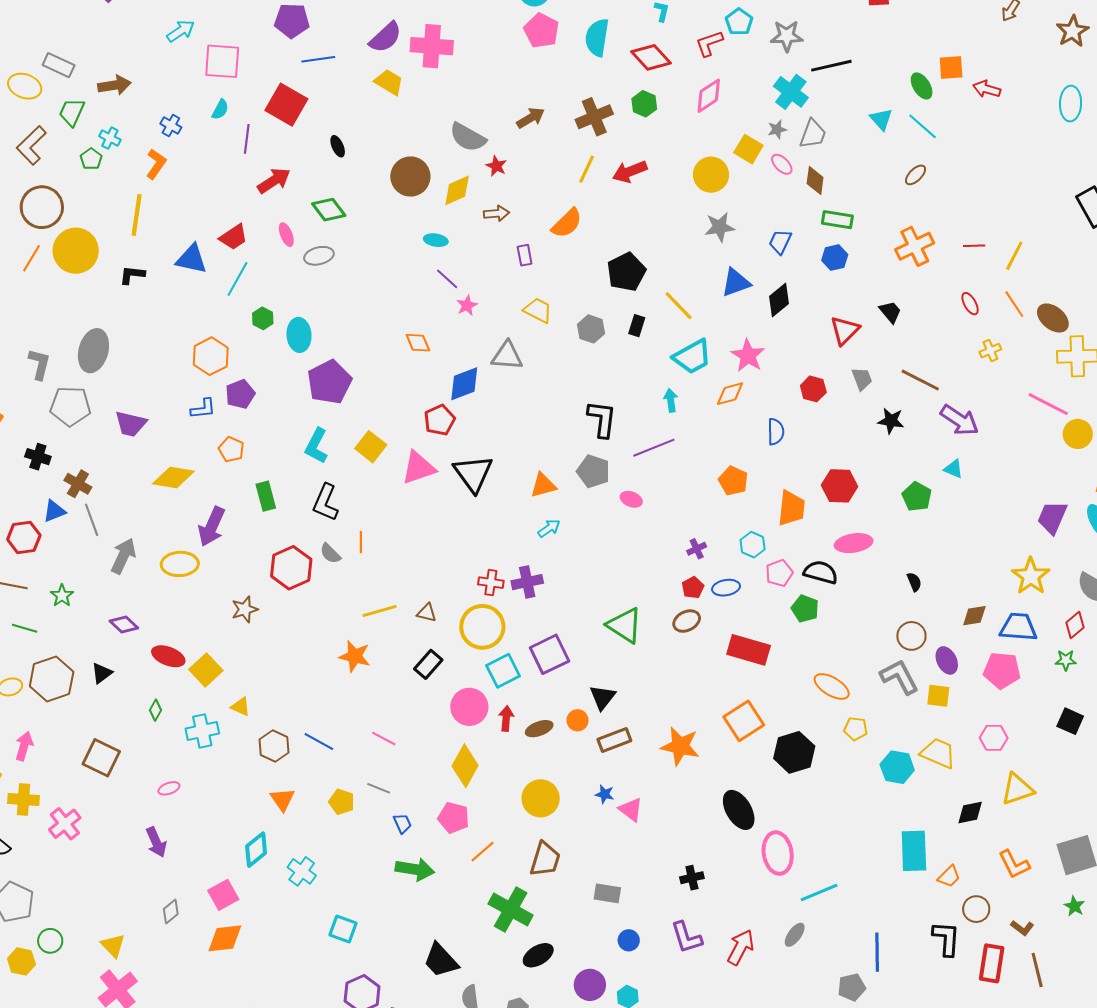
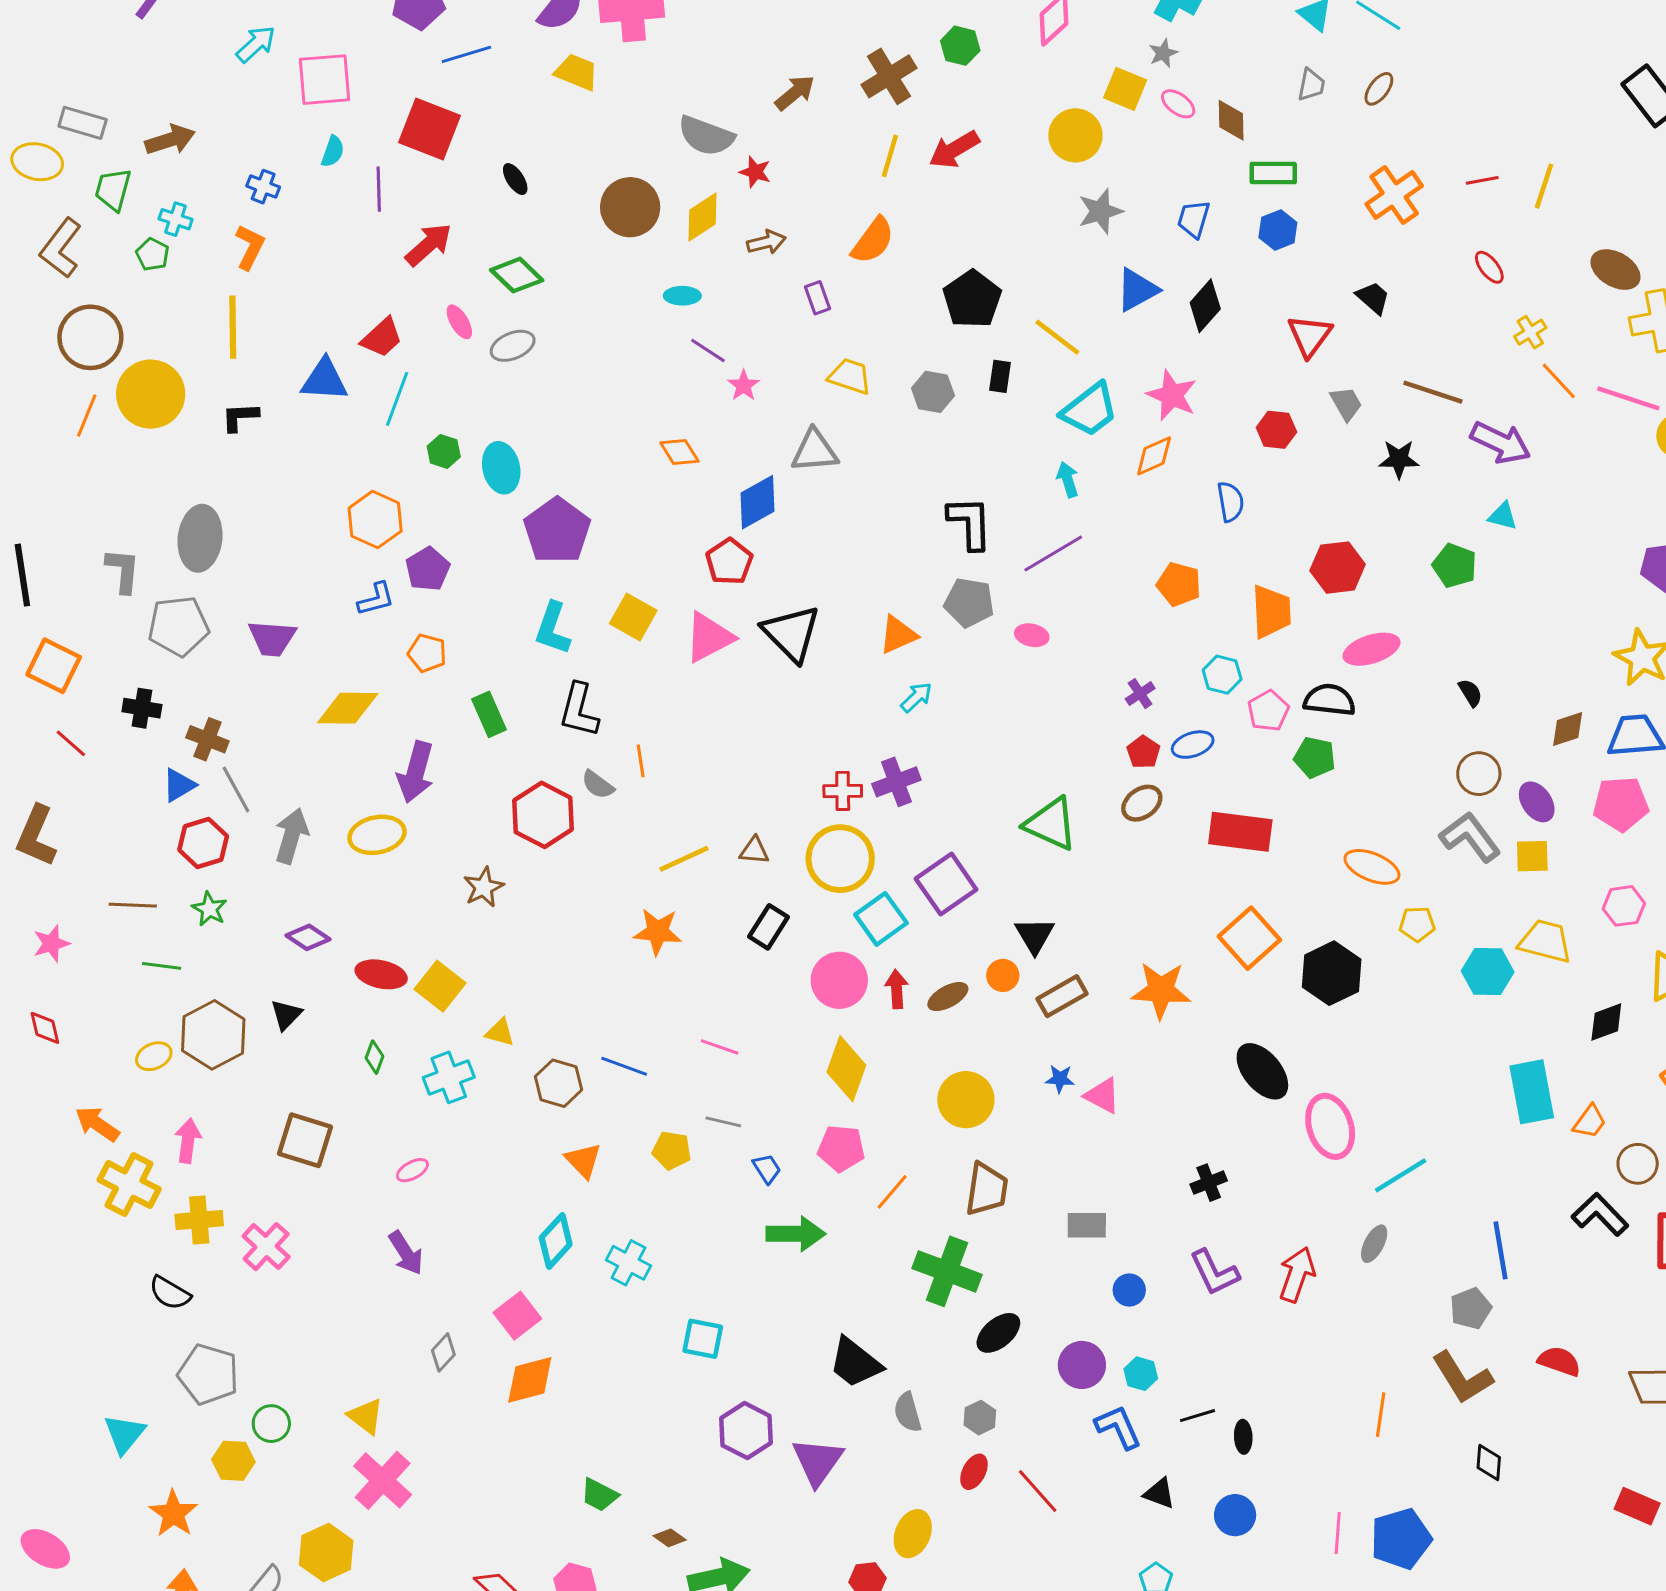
gray trapezoid: (813, 134) -> (1311, 85), moved, size x0.7
orange line: (1014, 304) -> (1559, 381), moved
red hexagon: (24, 537) -> (203, 843), moved
black L-shape: (946, 939) -> (1600, 1214), turned -39

